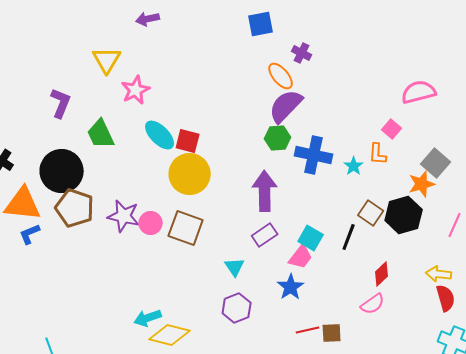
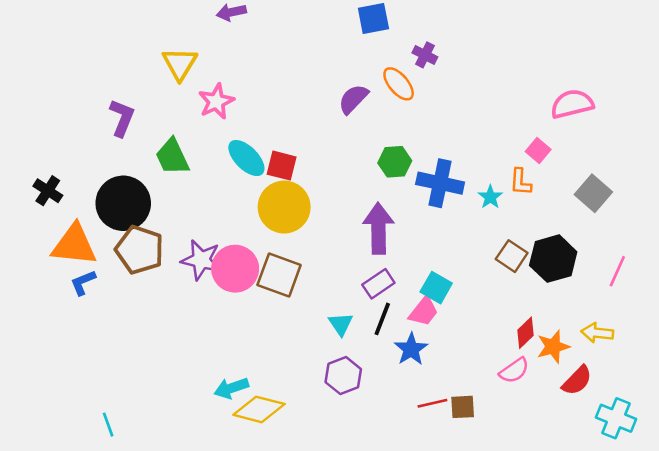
purple semicircle: (286, 106) -> (353, 99), moved, size x0.7
orange star: (422, 184) -> (553, 347), moved
pink circle: (151, 223) -> (235, 269), size x1.6
black line: (349, 237) -> (382, 319), moved
red semicircle: (446, 298) -> (577, 381), moved, turned 60

